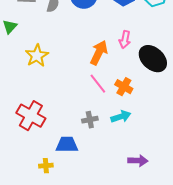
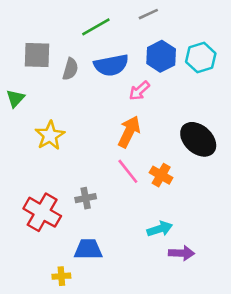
pink arrow: (125, 40) -> (139, 91), moved, turned 36
cyan arrow: (121, 117) -> (160, 229), moved
gray cross: (90, 120) -> (86, 198), moved
purple arrow: (138, 161) -> (182, 253), moved

